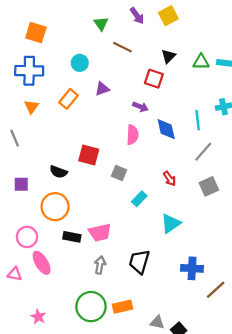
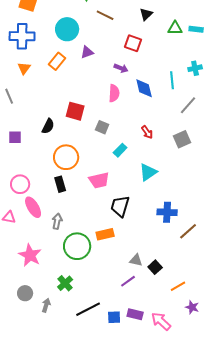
black triangle: (168, 56) -> (146, 14), moved
cyan circle: (80, 63) -> (67, 29), size x1.5
gray line: (203, 152) -> (188, 105), moved
black semicircle: (58, 172) -> (48, 126), turned -84
orange circle: (55, 207) -> (66, 157), moved
pink trapezoid: (100, 232) -> (99, 180), moved
black rectangle: (72, 237) -> (60, 184), turned 63
gray arrow: (100, 265) -> (57, 221), moved
orange rectangle: (122, 307) -> (105, 234), moved
pink star: (38, 317) -> (30, 255), size x1.6

